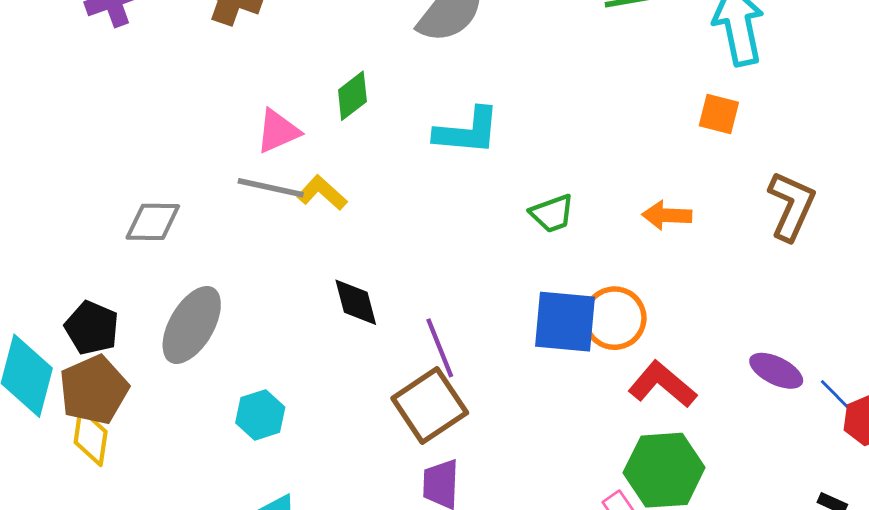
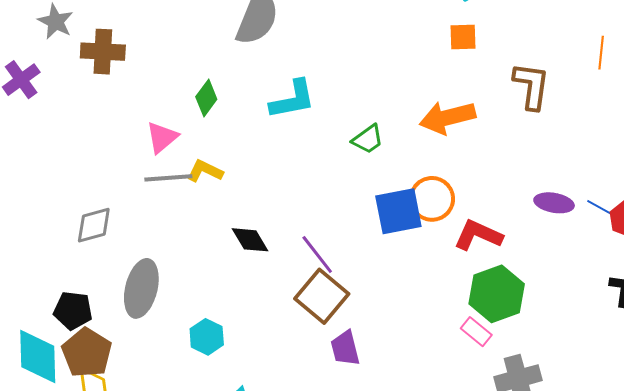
orange arrow: (667, 215) -> (447, 117), size x1.6

